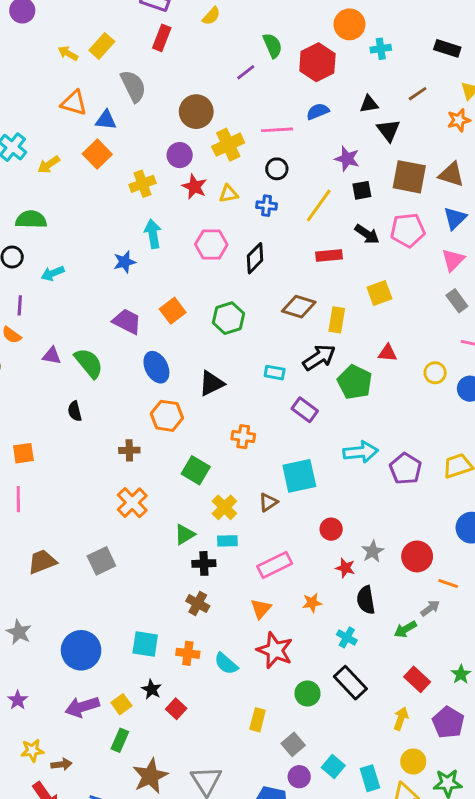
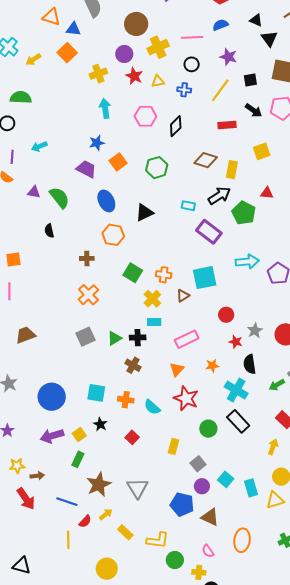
black triangle: (369, 104) -> (256, 20), turned 32
purple star: (347, 159) -> (228, 57), moved
blue star: (125, 262) -> (97, 143), moved
cyan arrow: (53, 273) -> (39, 146), moved
purple rectangle: (305, 410) -> (209, 232), size x1.4
orange cross: (243, 437) -> (164, 275), moved
green triangle: (185, 534) -> (114, 338), moved
gray square: (101, 561) -> (85, 337), moved
cyan cross: (347, 637) -> (236, 390), size x1.6
red square: (176, 709) -> (132, 437), moved

